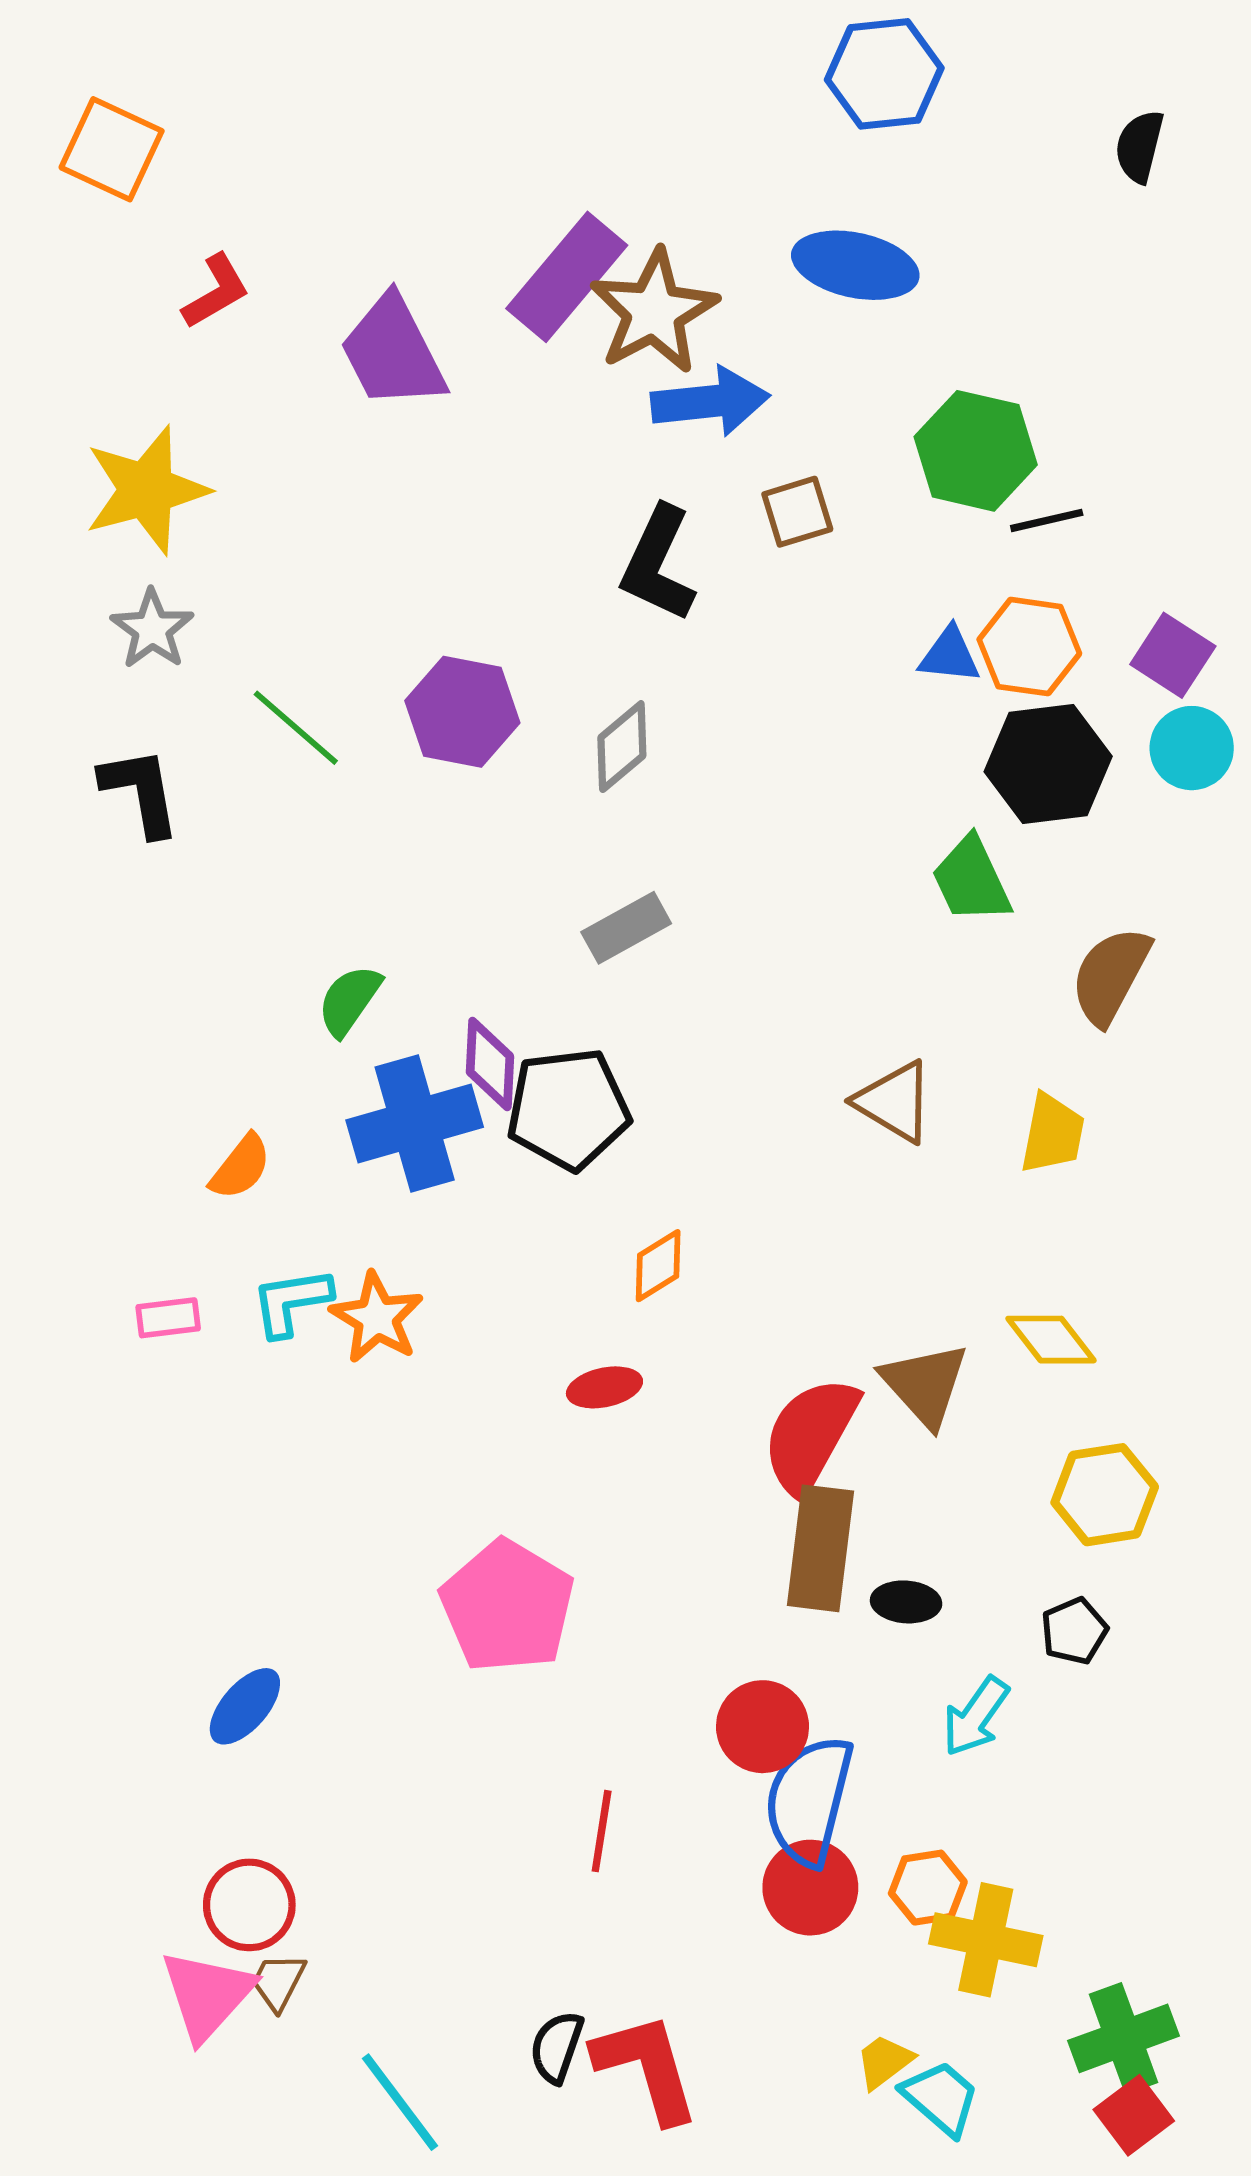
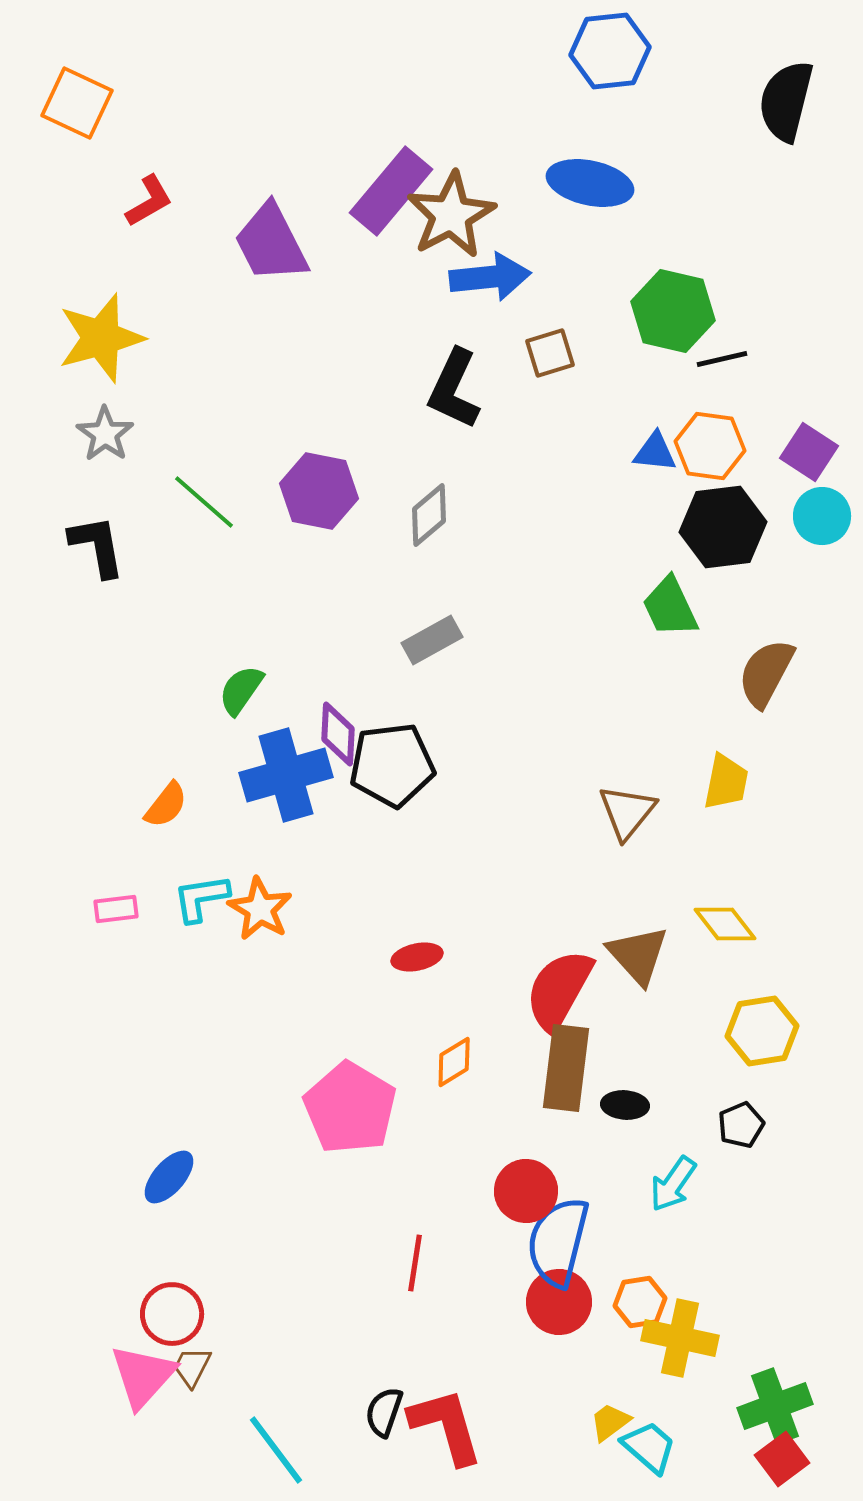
black semicircle: (1139, 146) -> (786, 101), size x1.6
brown triangle: (894, 1102) -> (627, 812), moved, turned 38
orange diamond: (658, 1266) -> (454, 1062), moved

